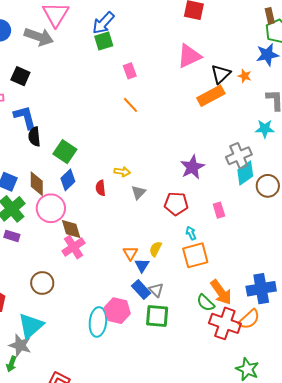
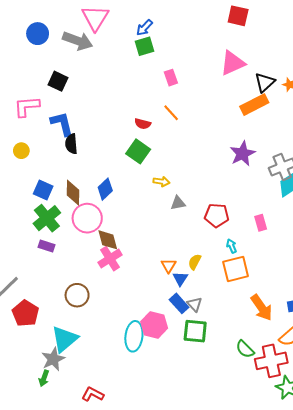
blue arrow: (103, 23) -> (144, 28), size x0.7
green square: (65, 152) -> (138, 151), moved
purple star: (192, 167) -> (242, 154), moved
red semicircle: (101, 188) -> (143, 124), moved, turned -70
gray triangle: (138, 192) -> (178, 203), turned 35
green semicircle: (206, 303) -> (245, 349), moved
red cross: (225, 323) -> (271, 361), moved, turned -32
gray star: (20, 345) -> (53, 359), turned 30

